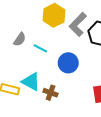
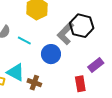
gray L-shape: (78, 24) -> (65, 33), moved

